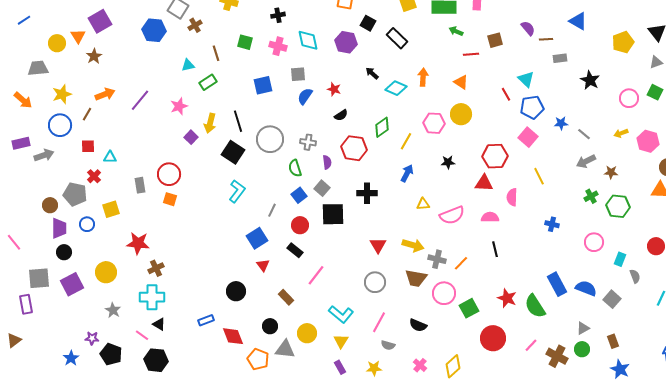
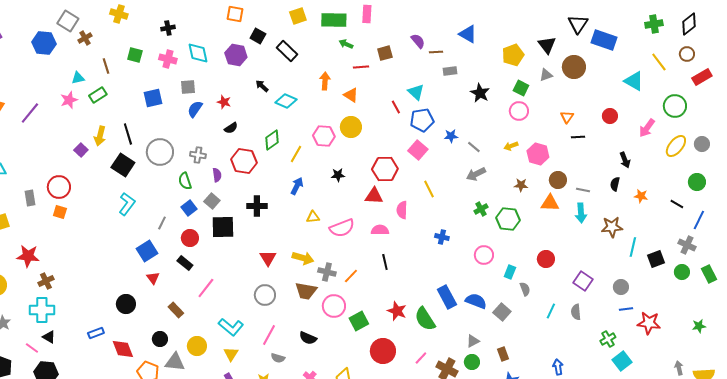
orange arrow: (423, 77) -> (325, 81), moved
green square: (655, 92) -> (521, 88), moved
pink star: (179, 106) -> (69, 100), moved
brown star: (611, 172) -> (521, 185), moved

